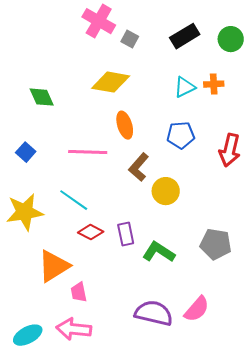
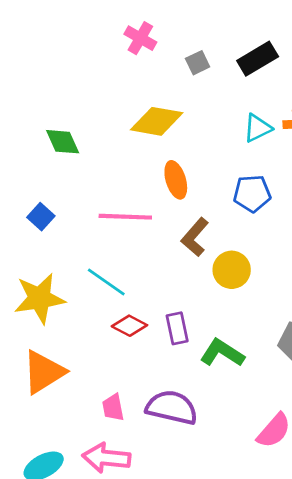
pink cross: (99, 21) -> (140, 38), size x0.7
gray square: (130, 39) -> (198, 63), moved, turned 36
orange triangle: (54, 266) -> (44, 372), moved
purple semicircle: (154, 313) -> (172, 407), moved

